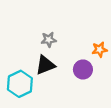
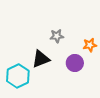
gray star: (49, 40) -> (57, 36), moved

